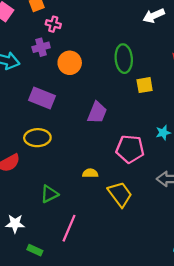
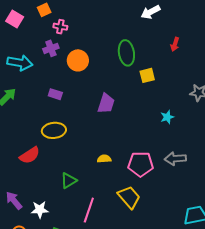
purple rectangle: (42, 98) -> (55, 94), size x0.6
pink pentagon: (130, 149) -> (141, 164), moved
yellow trapezoid: (120, 194) -> (129, 197), moved

